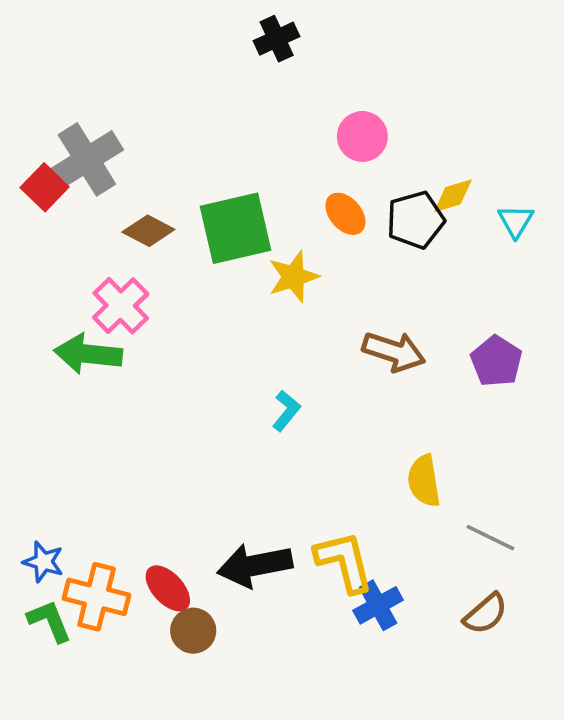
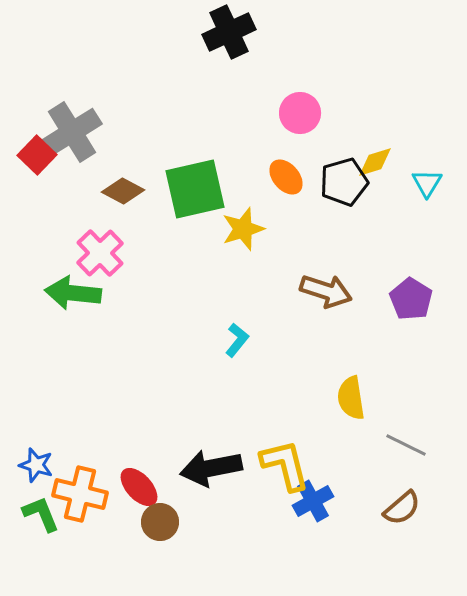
black cross: (277, 39) -> (229, 32), size x1.4

